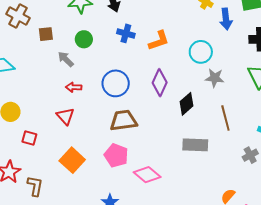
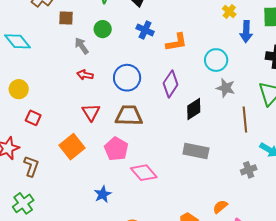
red triangle: (65, 116) -> (91, 112), moved
brown line: (225, 118) -> (245, 119), moved

